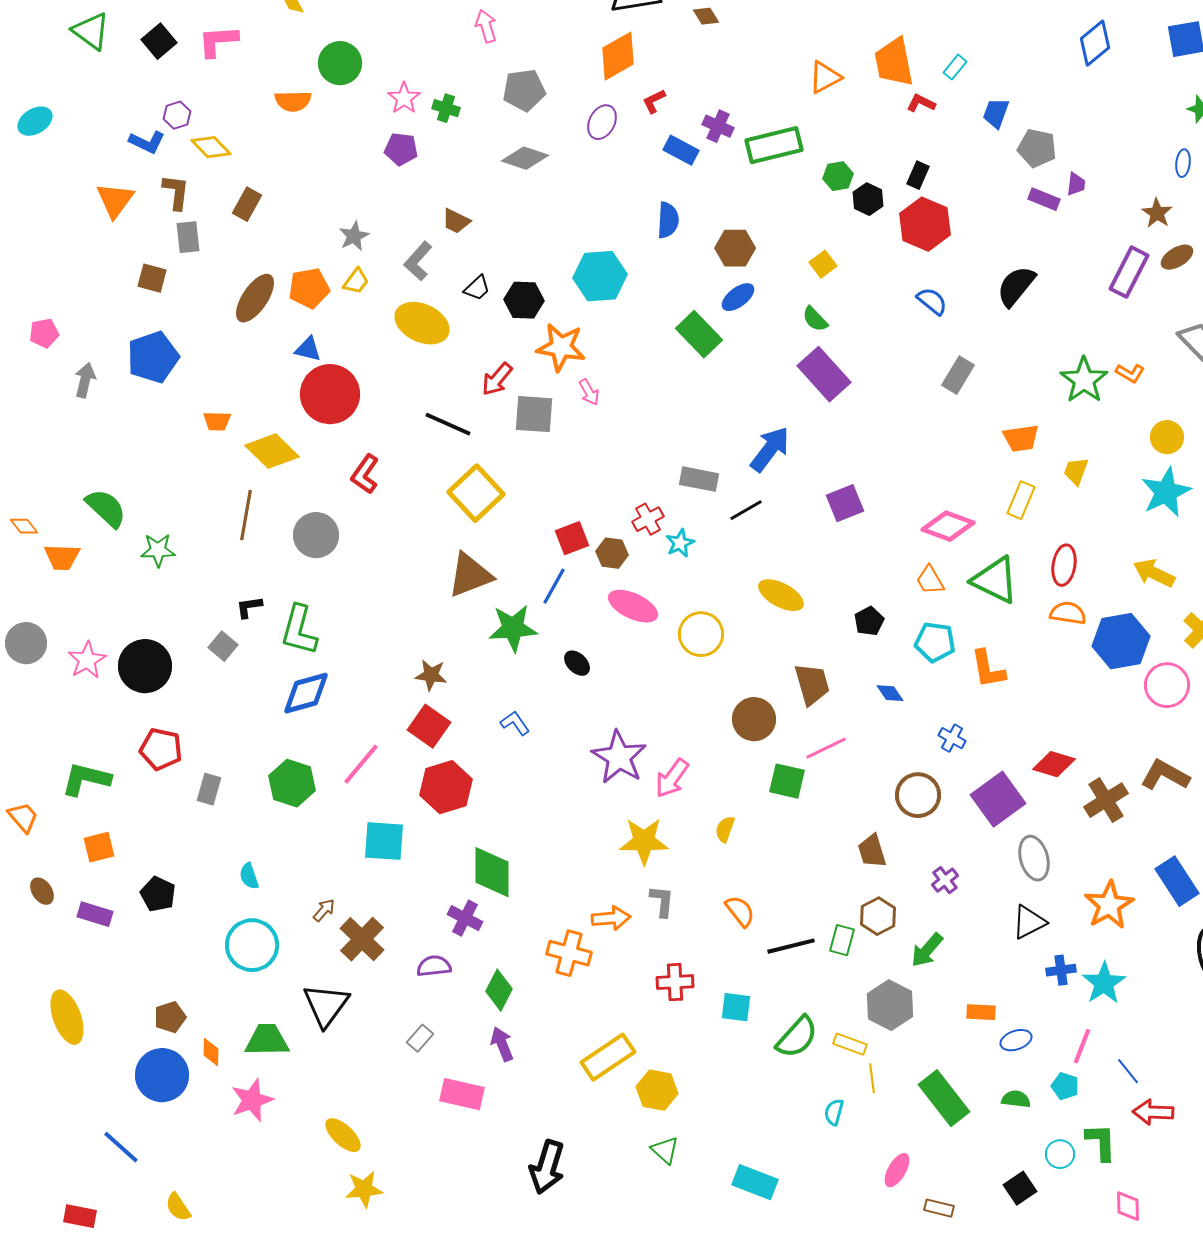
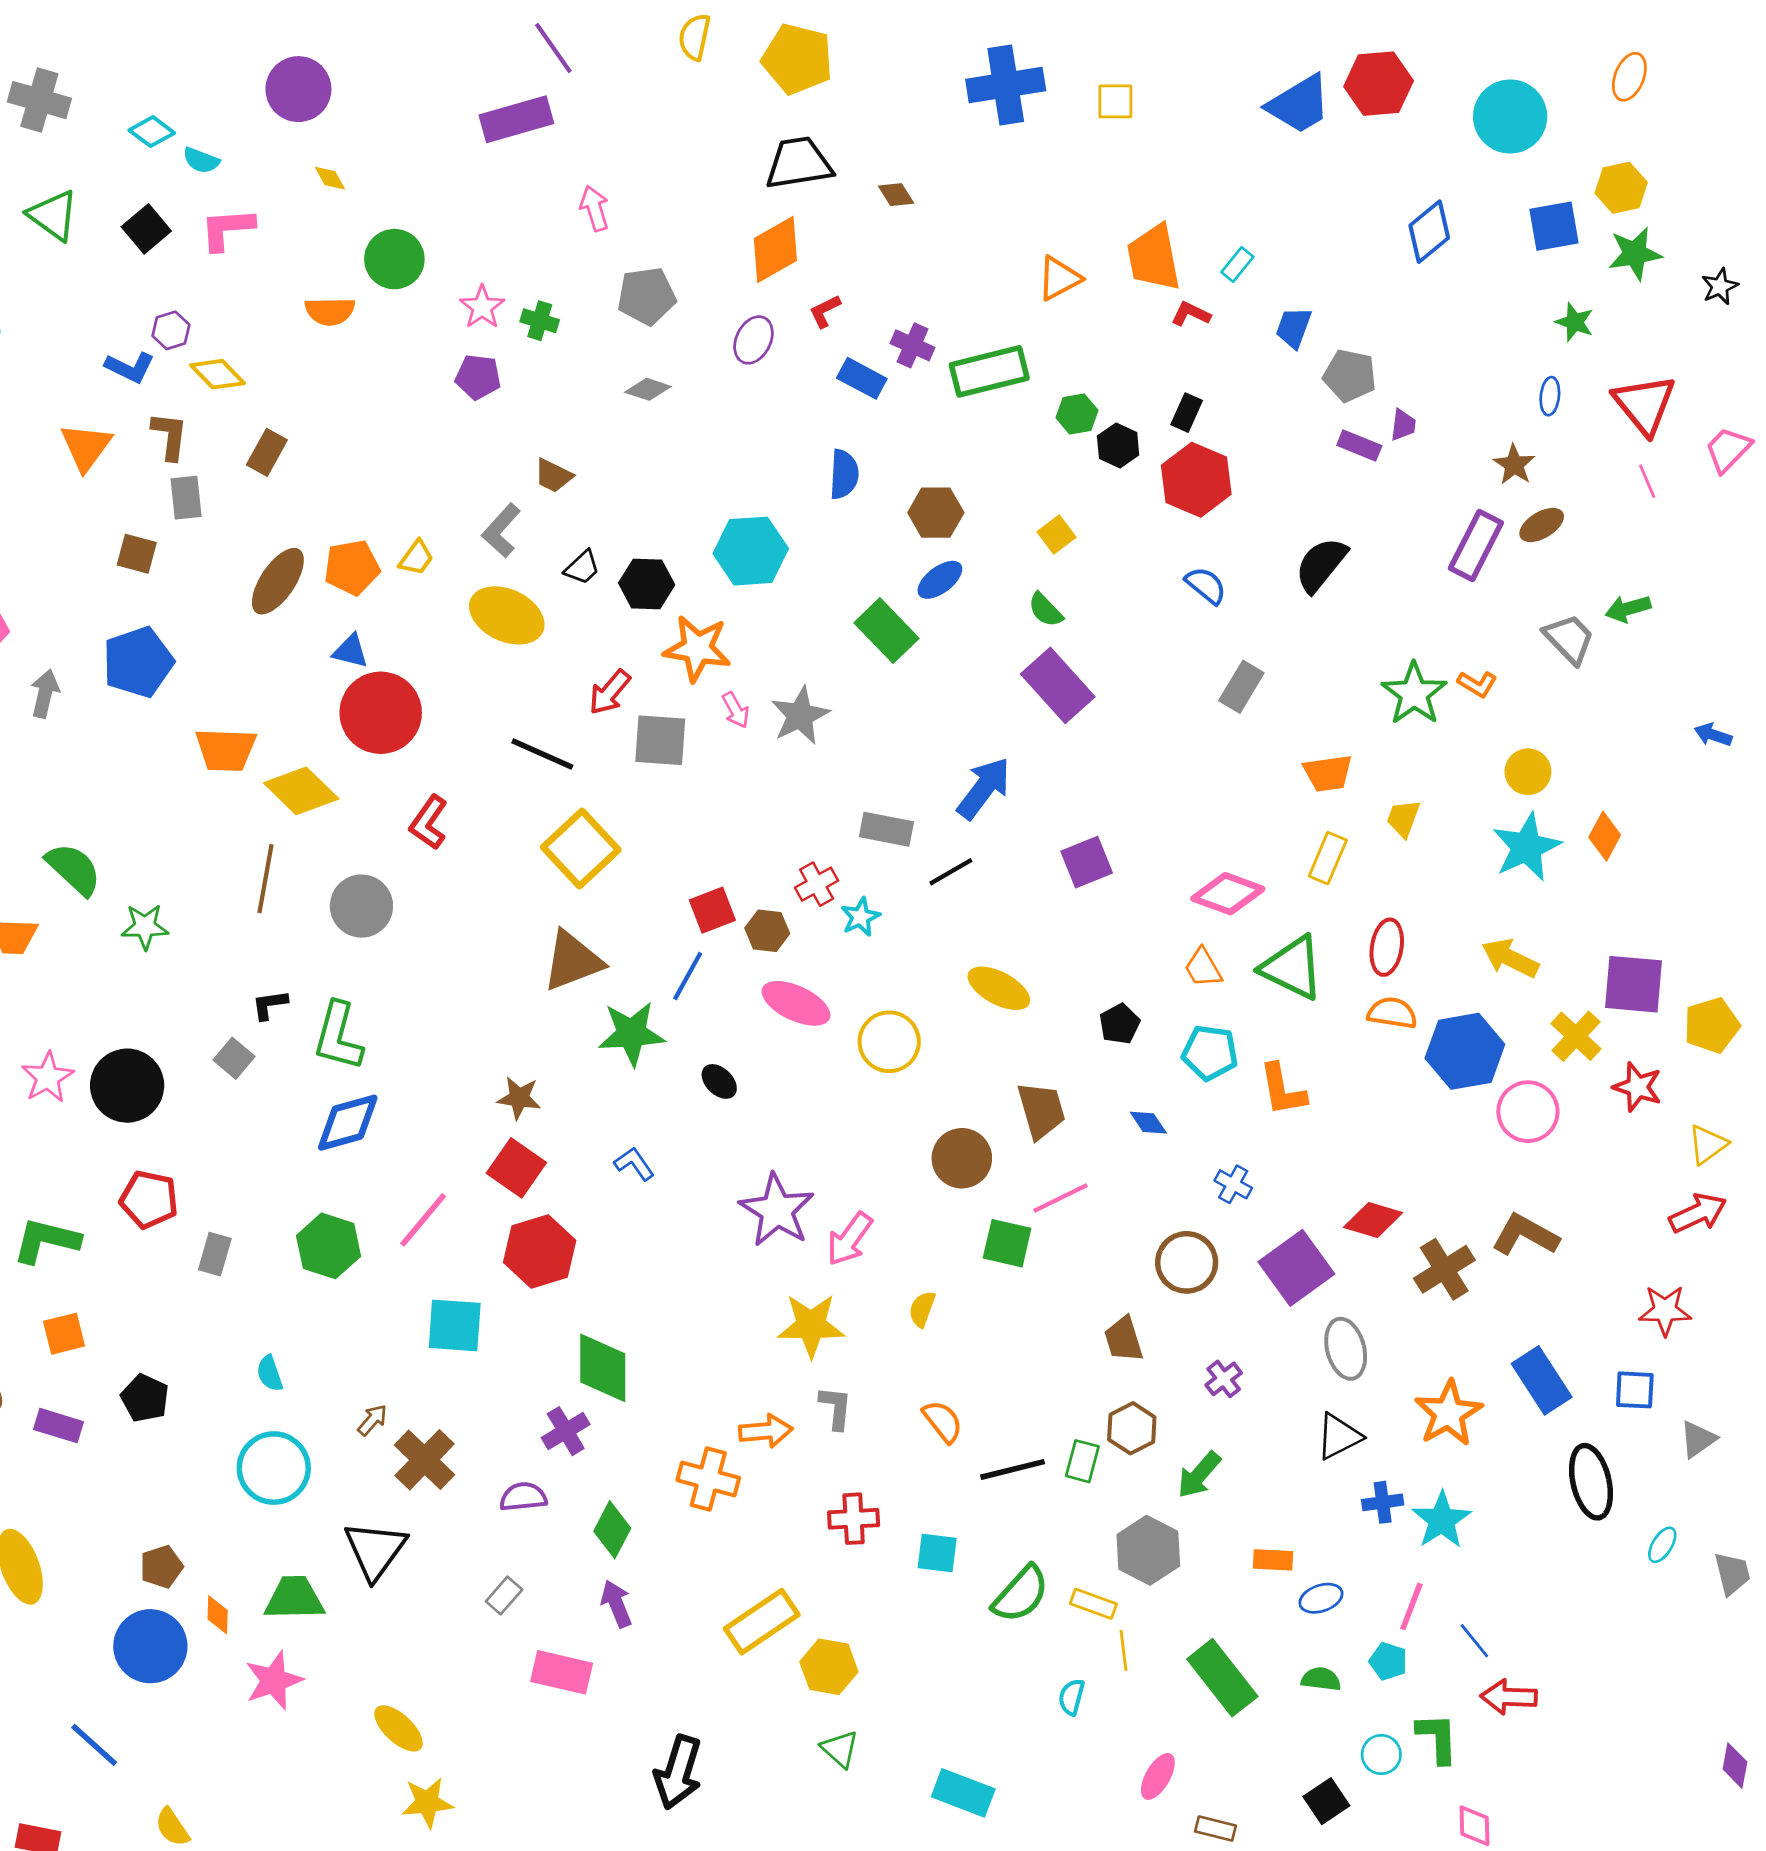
gray diamond: (525, 158) -> (648, 389), size x0.7
gray star: (354, 236) -> (800, 716), moved, size x1.4
orange trapezoid: (217, 421) -> (226, 750), size x1.6
purple cross: (465, 918) -> (566, 1431), turned 32

